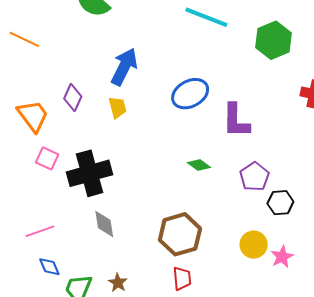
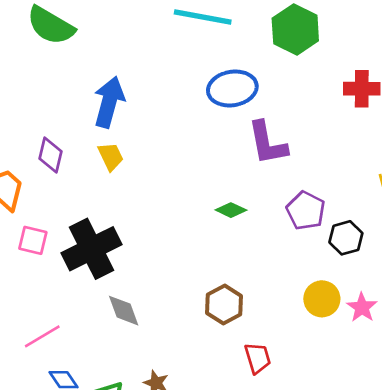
blue ellipse: (190, 94) -> (232, 88), moved, turned 30
brown hexagon: (180, 234) -> (224, 304), size x0.7
red trapezoid: (182, 278) -> (258, 358), moved

